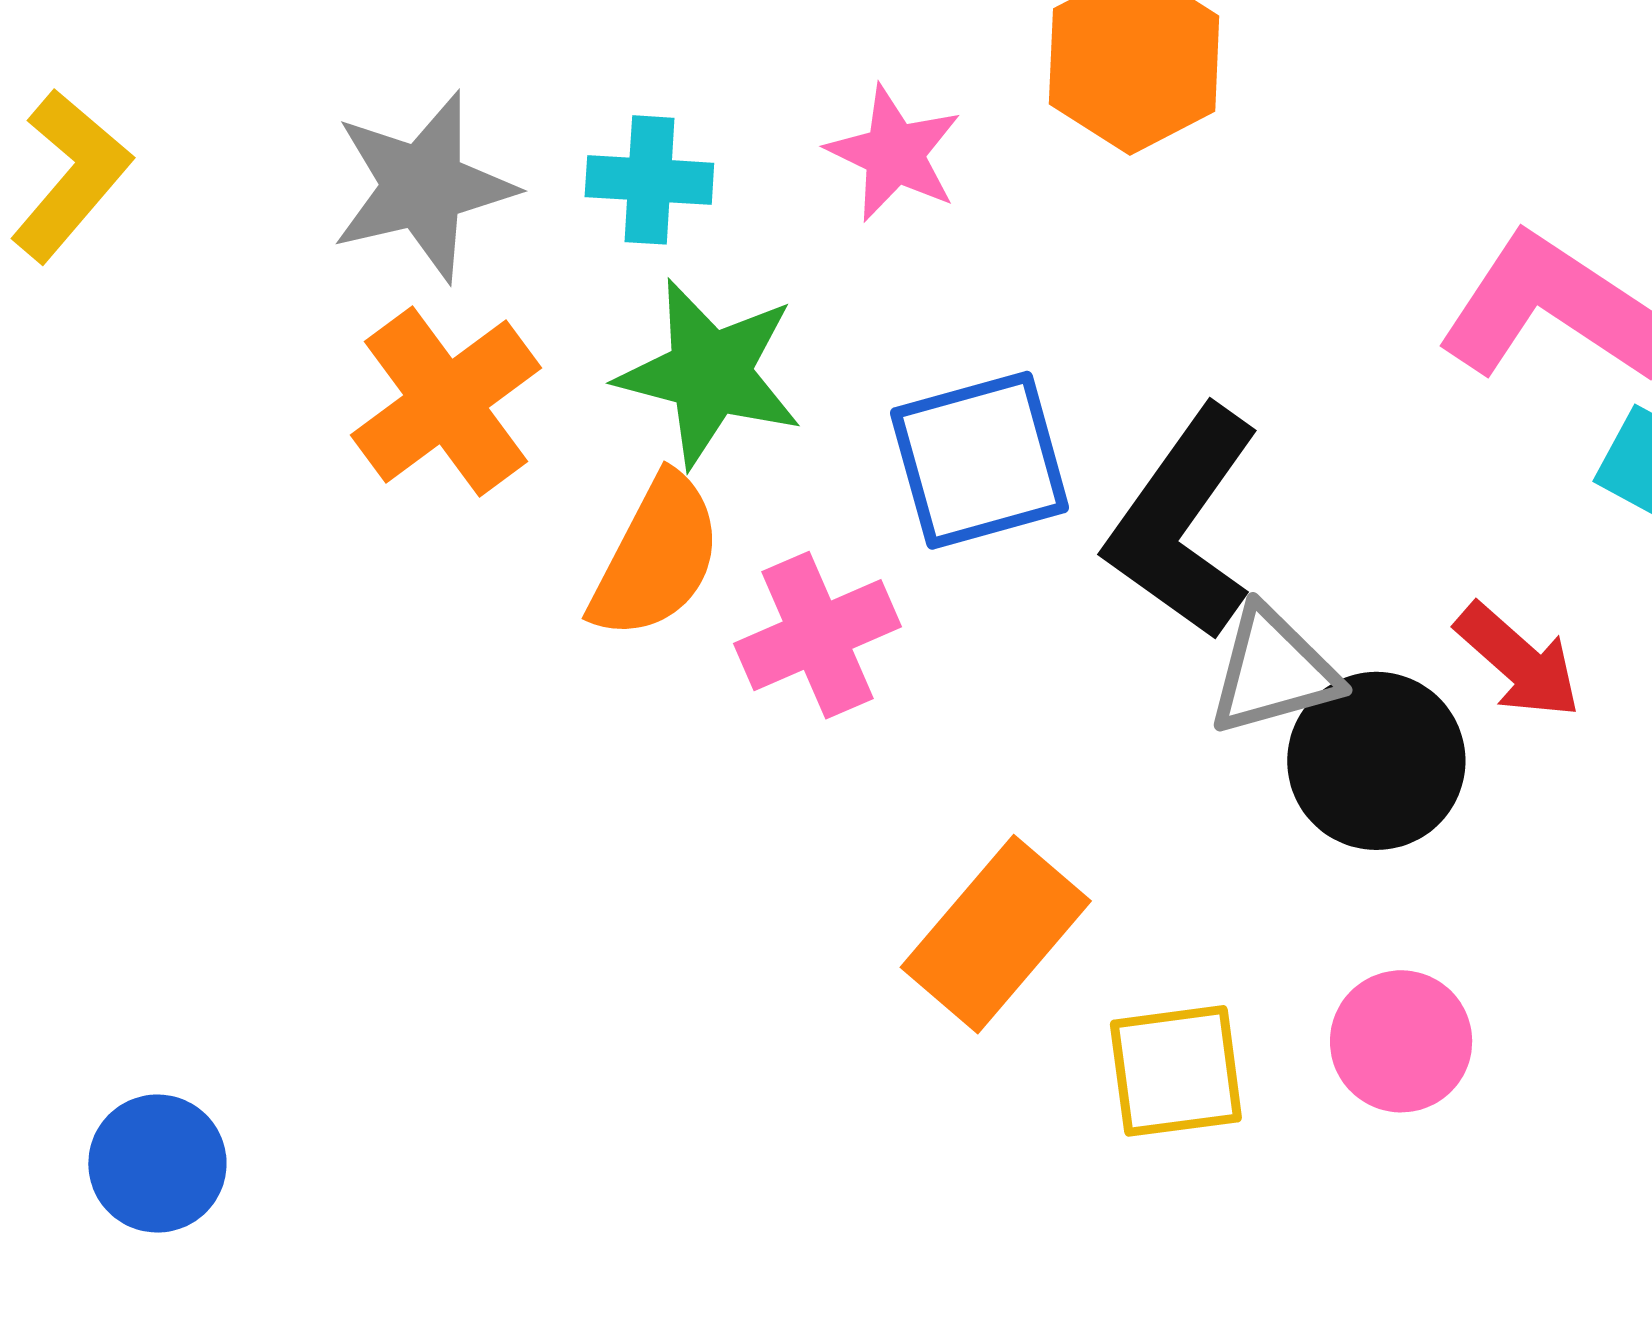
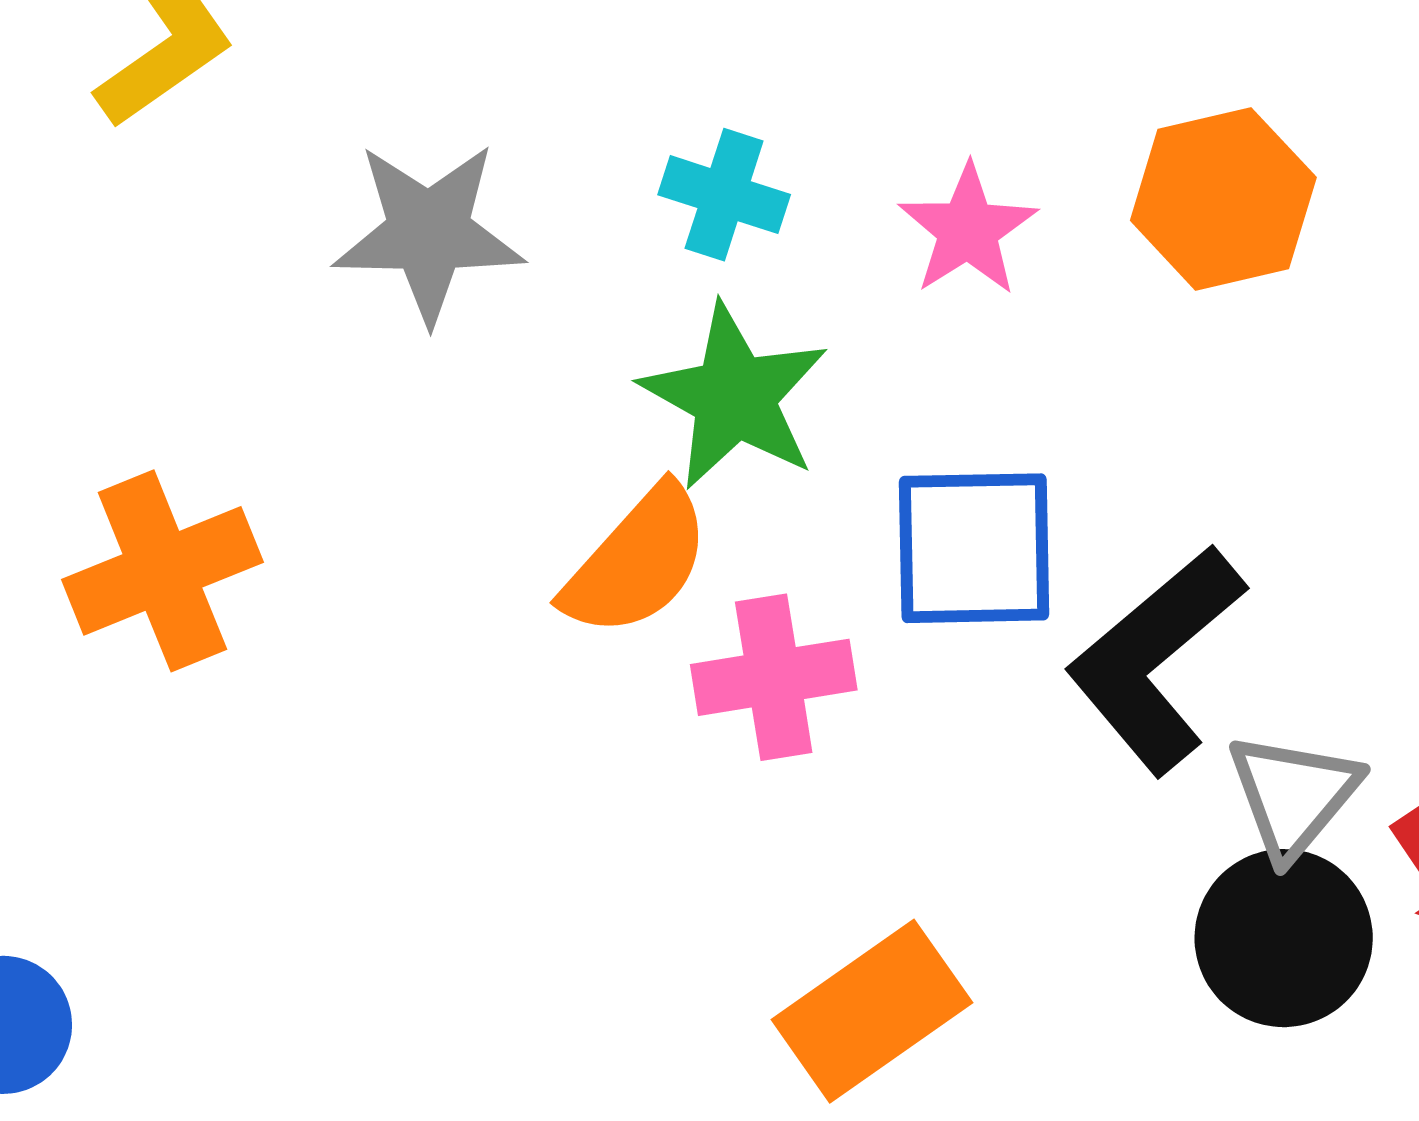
gray star: (423, 187) -> (429, 232), moved
orange cross: (446, 401) -> (162, 571), moved
gray triangle: (1273, 671) -> (1293, 795), moved, turned -49

